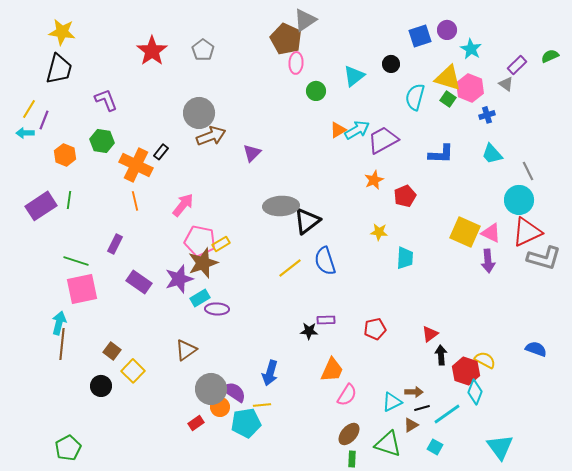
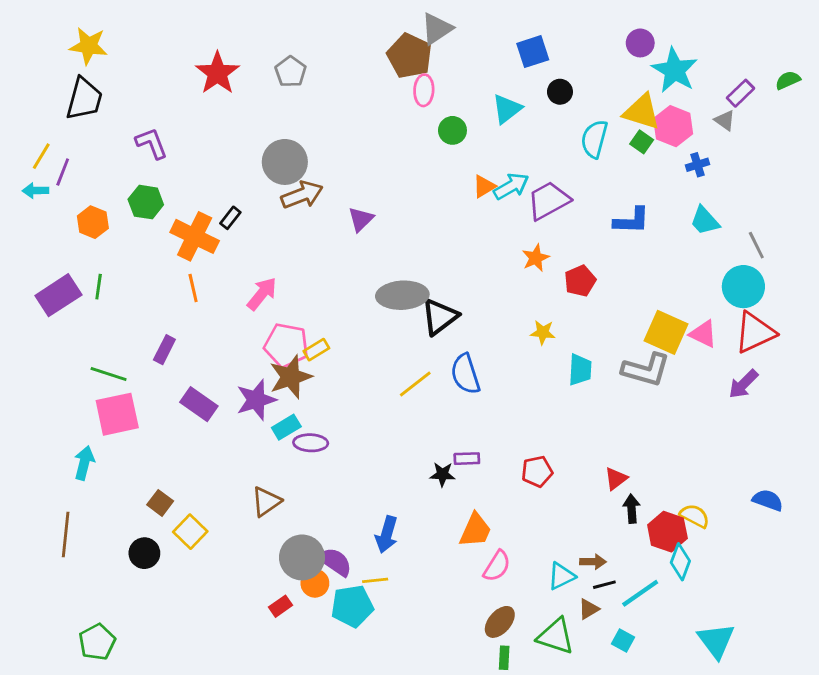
blue square: (420, 36) -> (533, 52), moved
cyan star: (471, 49) -> (675, 70), size x1.5
gray L-shape: (544, 258) -> (646, 370), moved
purple arrow: (488, 261) -> (743, 384), moved, turned 50
brown line: (62, 344) -> (66, 535), moved

